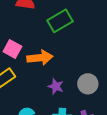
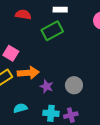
orange arrow: (40, 58) -> (28, 73), moved

